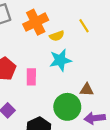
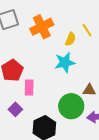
yellow semicircle: (57, 36) -> (70, 39), moved, turned -48
pink rectangle: (31, 77) -> (29, 88), moved

